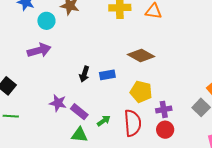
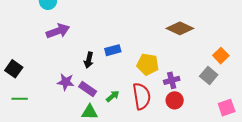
purple arrow: (39, 50) -> (58, 31), moved
brown diamond: (141, 55) -> (180, 28), moved
black arrow: (84, 74) -> (89, 60), moved

